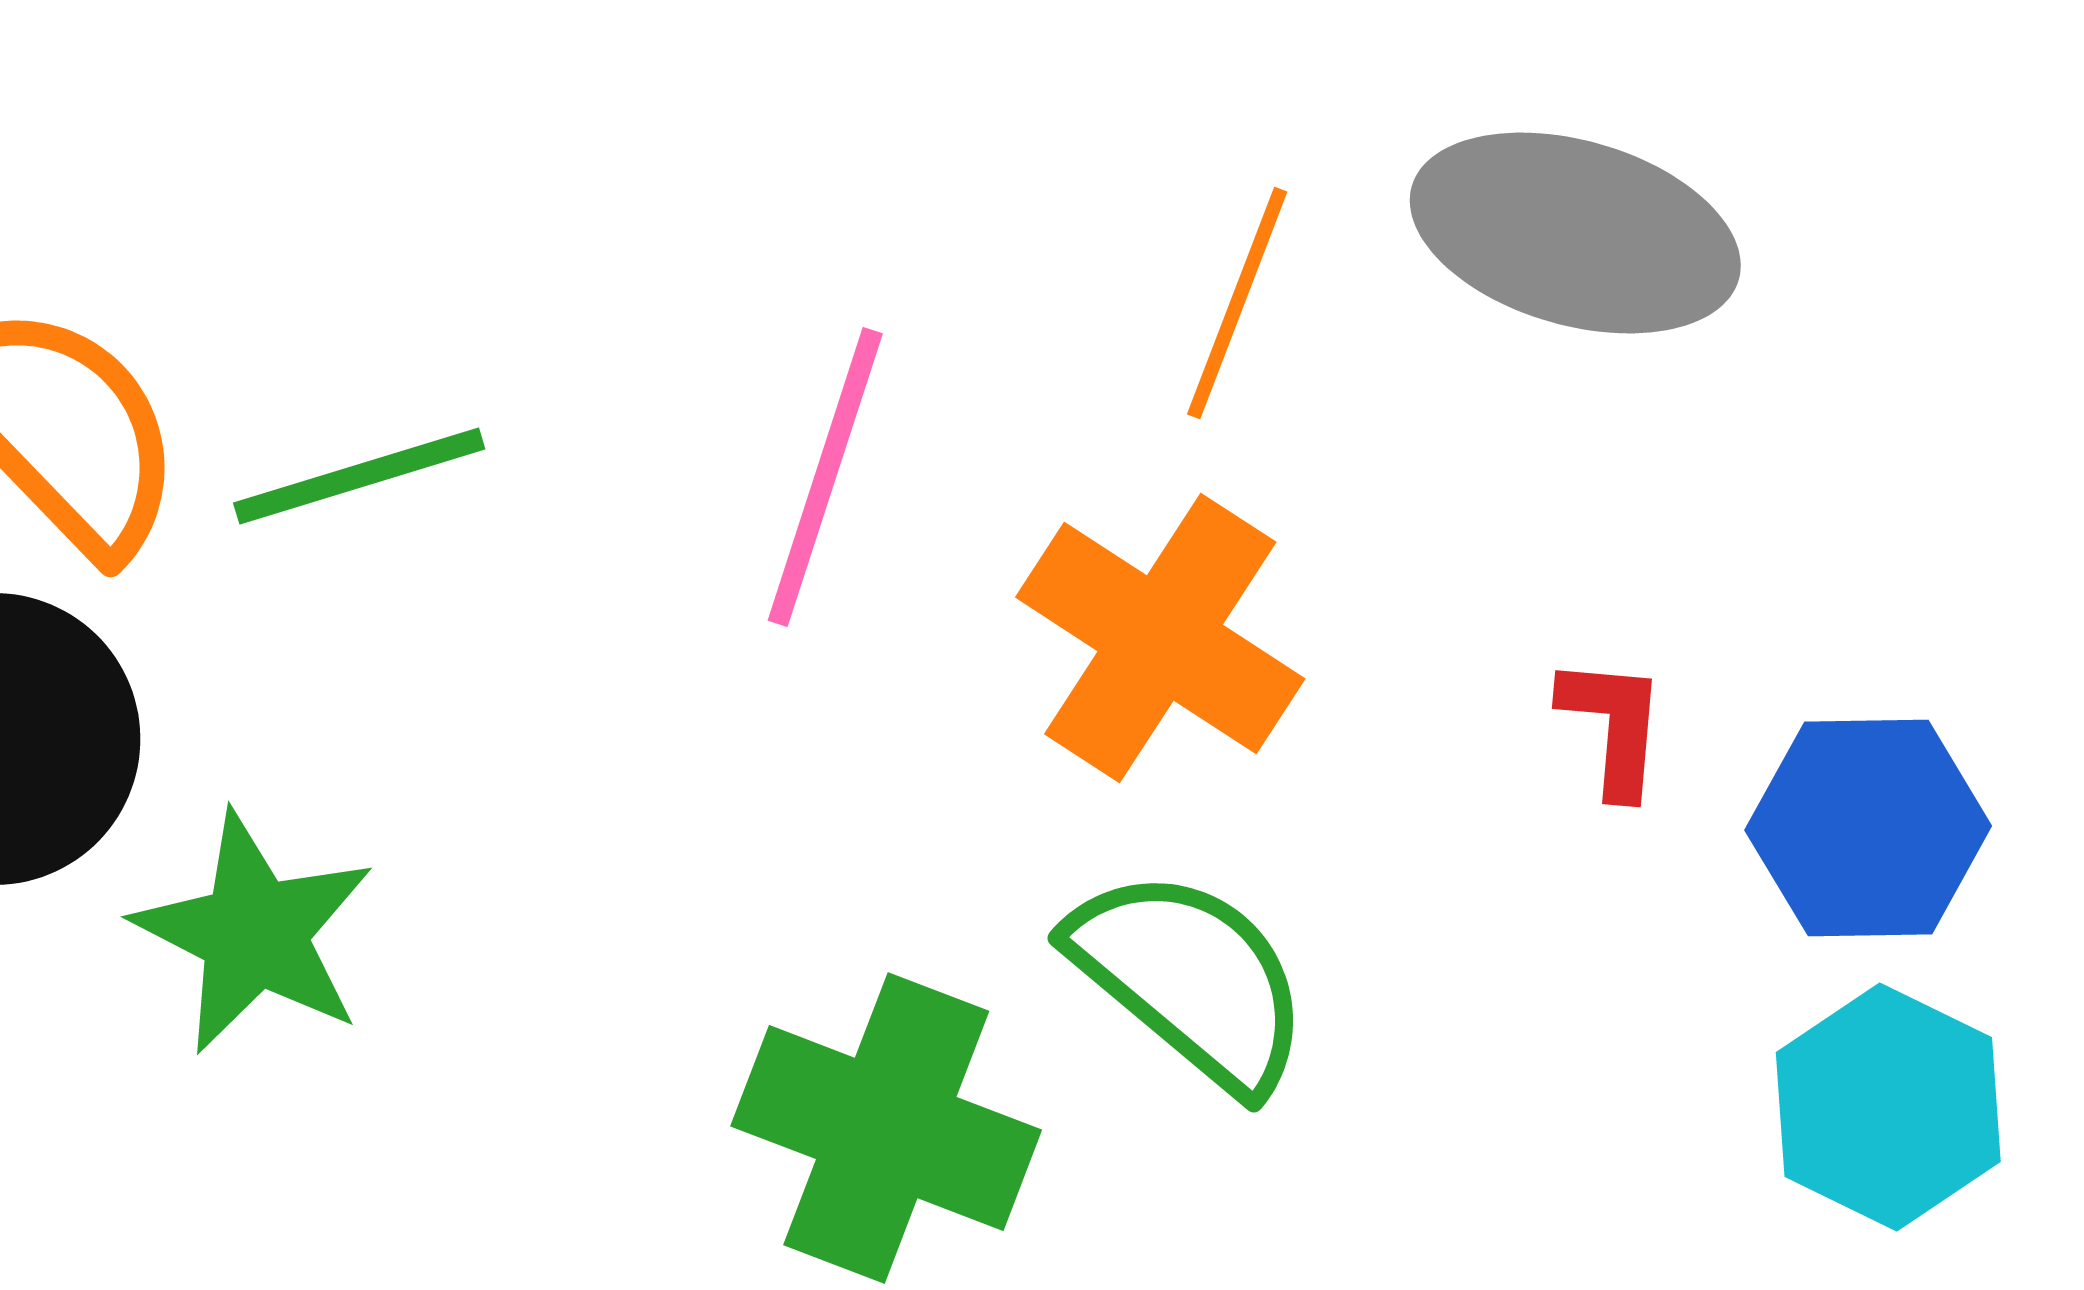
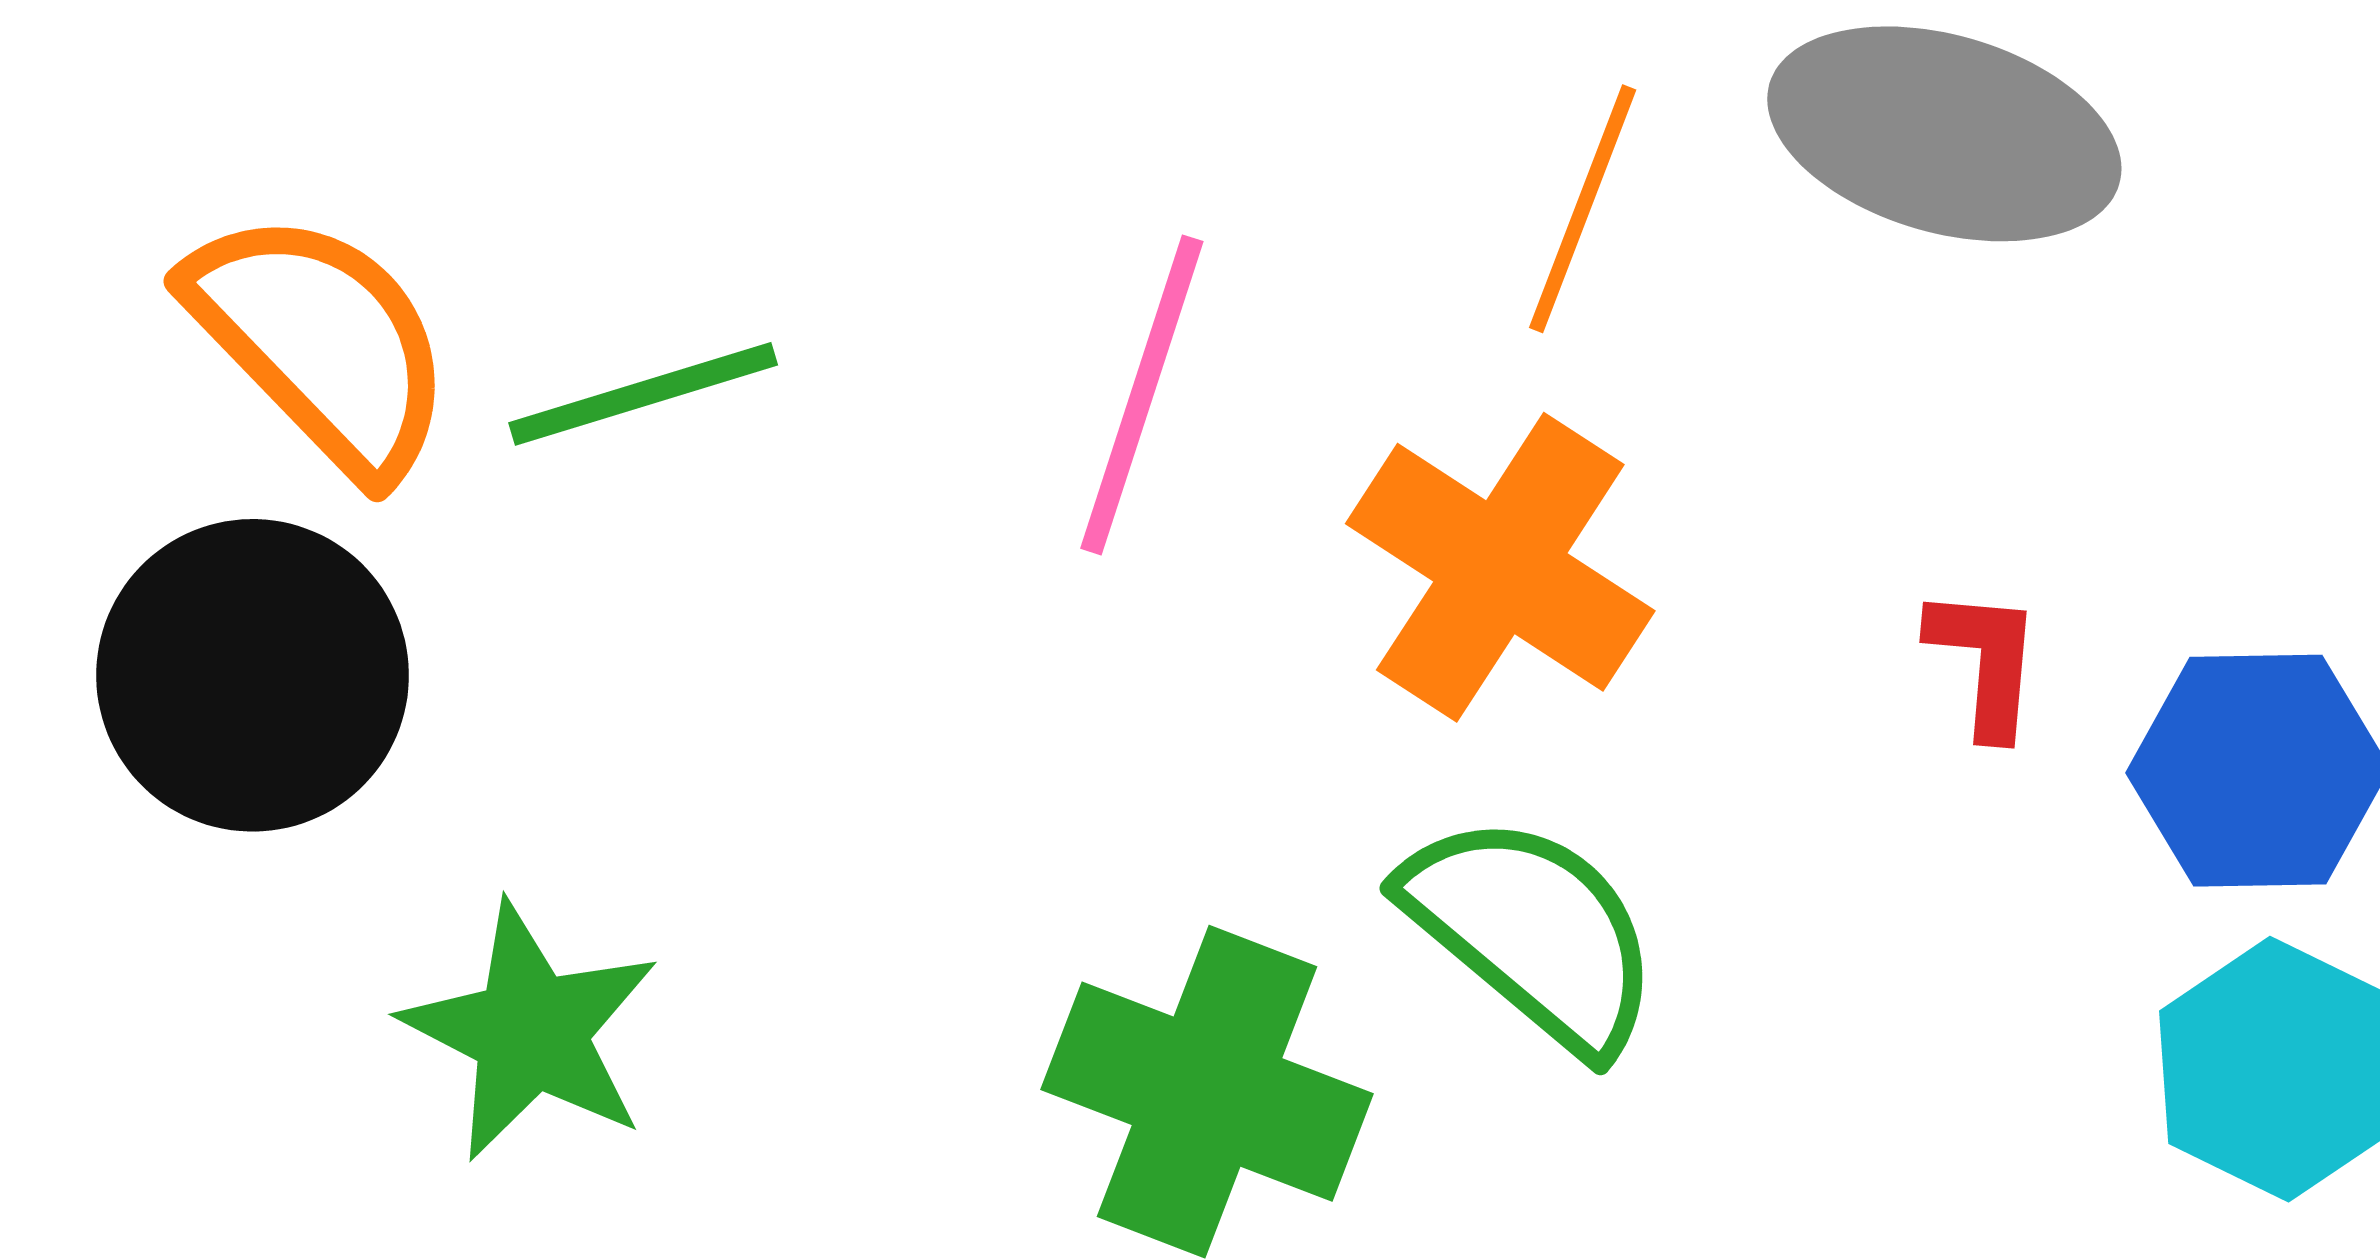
green star: (254, 933) -> (531, 1032), moved

